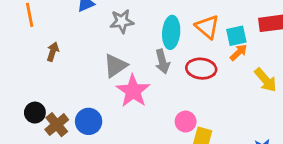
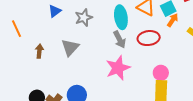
gray triangle: (115, 66) -> (70, 47), moved
pink star: (133, 91) -> (118, 68), moved, turned 30
pink circle: (186, 122) -> (161, 73), moved

